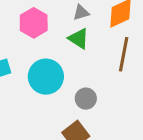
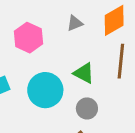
green triangle: (79, 39) -> (84, 73), moved

